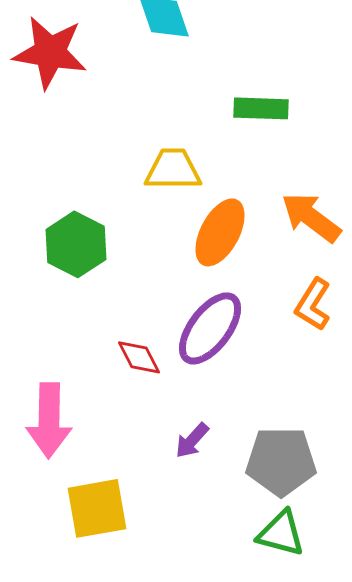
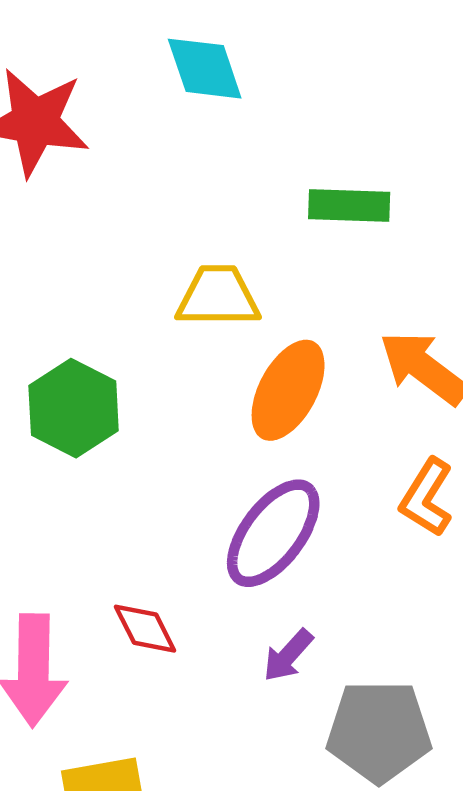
red diamond: (139, 357) -> (145, 629), moved
purple arrow: (192, 440) -> (288, 655), moved

